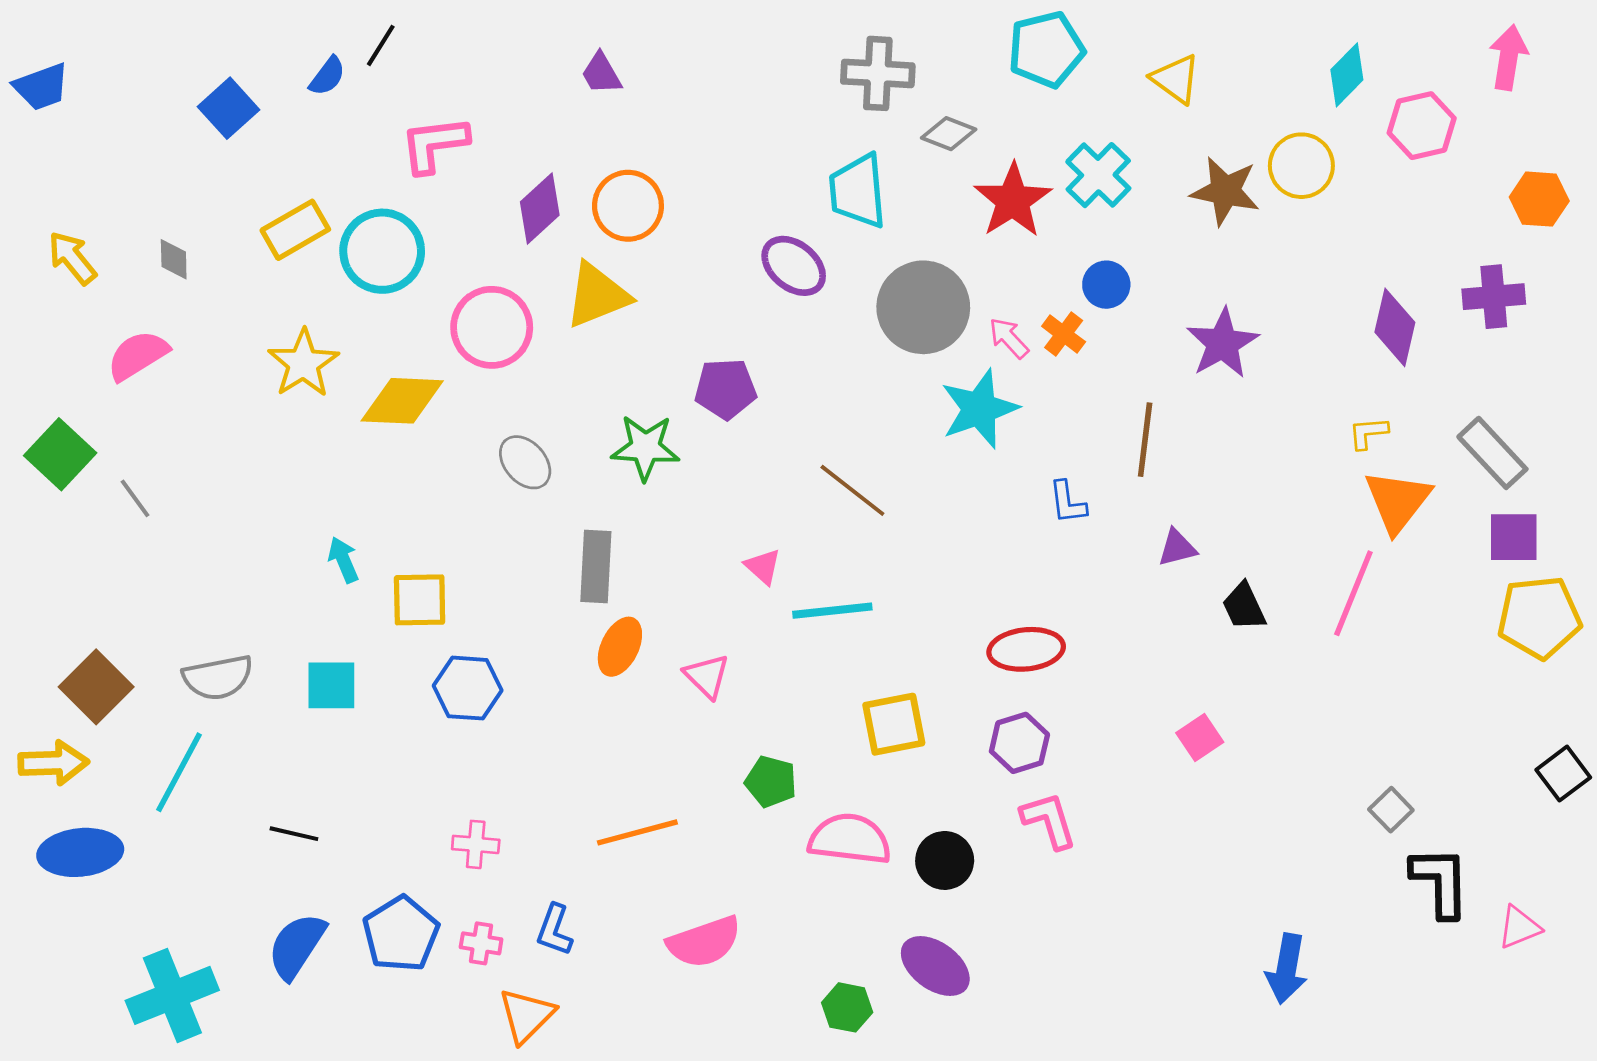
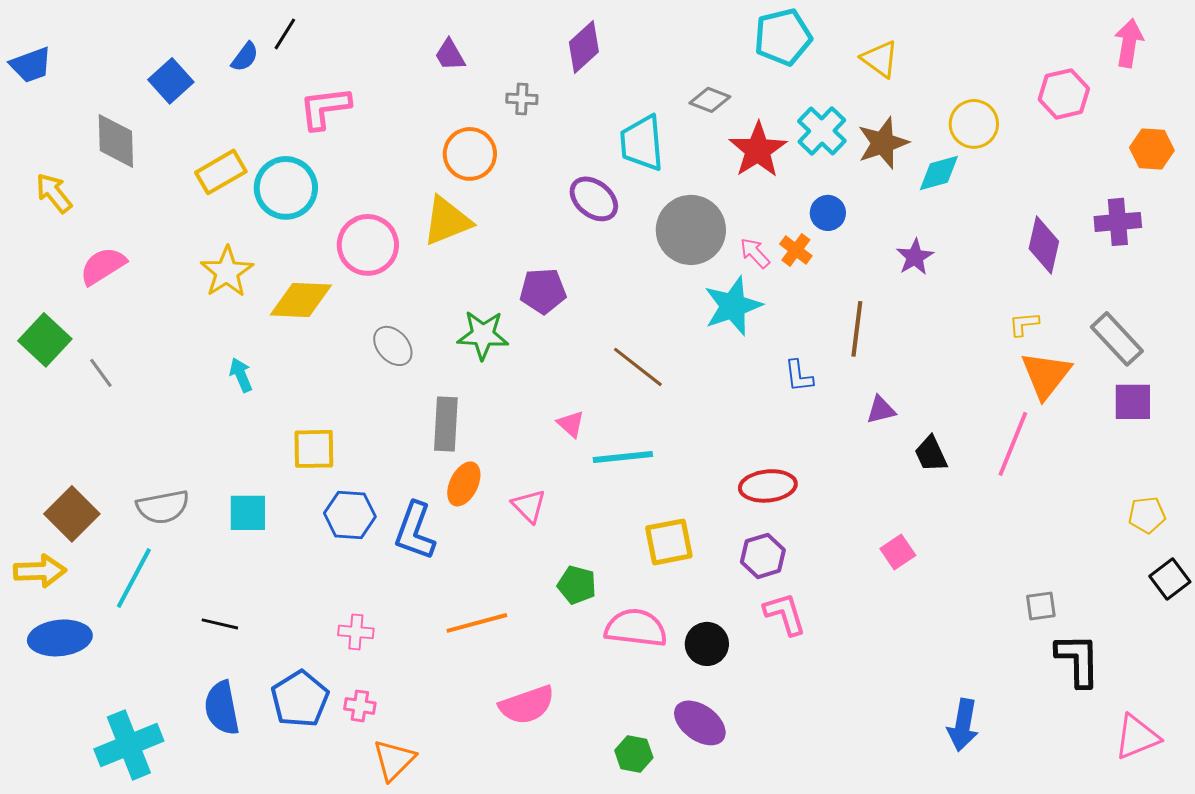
gray cross: (878, 73) -> (522, 99), moved, size x0.6
cyan diamond: (1347, 75) -> (939, 173), moved, turned 30
brown star: (1225, 191) -> (883, 143), moved, turned -30
purple diamond: (540, 208) -> (584, 47), moved
gray diamond: (174, 259) -> (116, 141), moved, size x1.8
purple star: (1223, 343) -> (915, 257), size x0.7
cyan arrow: (343, 560) -> (241, 375), moved
yellow pentagon: (1539, 617) -> (1147, 515), moved, size x0.6
gray square: (1391, 810) -> (1041, 606), turned 36
pink triangle: (1519, 927) -> (1137, 737), moved, size x1.4
blue L-shape: (554, 930) -> (415, 531), moved, size x1.5
blue semicircle: (297, 946) -> (222, 708), turned -44

